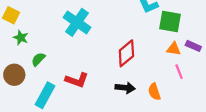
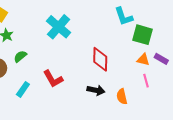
red diamond: (126, 53) -> (100, 59), turned -55
red L-shape: (77, 80) -> (53, 79), turned 35
cyan rectangle: (45, 95) -> (23, 89), size x0.7

